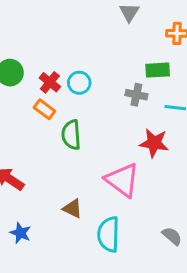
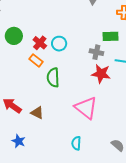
red star: (154, 143) -> (101, 74), moved
brown triangle: (72, 209) -> (37, 113), moved
cyan semicircle: (108, 234) -> (76, 143), size x0.6

